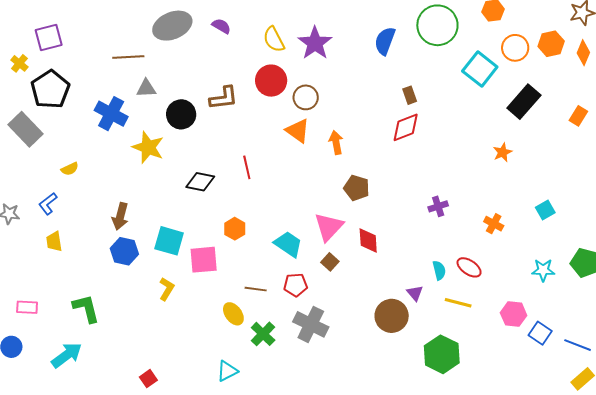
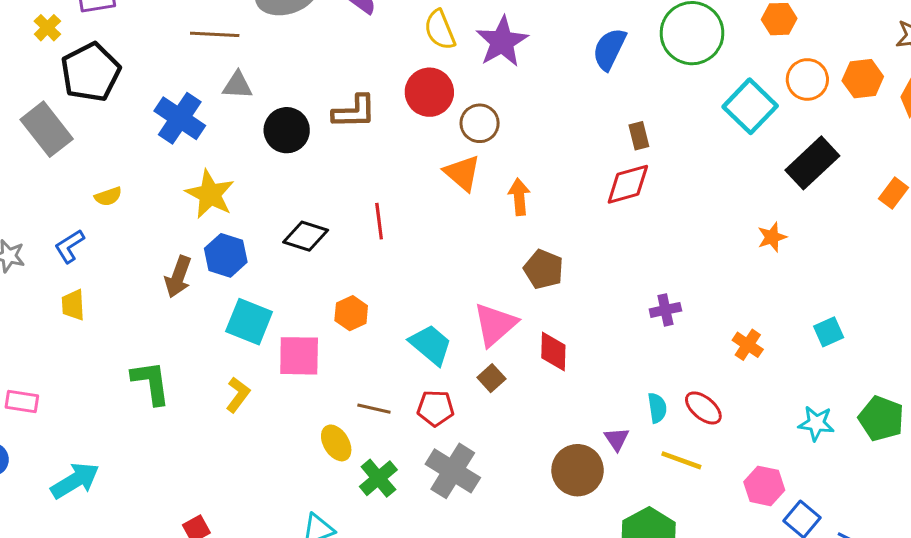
yellow star: (148, 147) -> (210, 194), moved
blue hexagon: (124, 251) -> (226, 255), moved
green L-shape: (86, 308) -> (151, 383), moved

